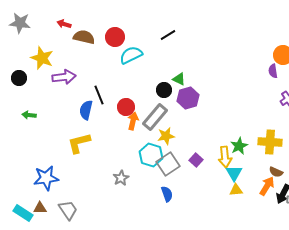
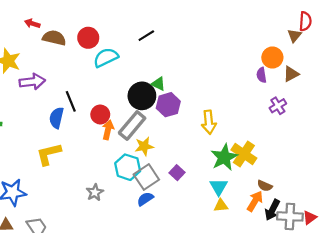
black circle: (164, 90) -> (142, 96), size x1.6
yellow cross: (270, 142) -> (244, 154), moved, turned 30
green star: (239, 146) -> (224, 157), size x1.4
yellow arrow: (225, 157) -> (209, 122), moved
blue semicircle: (167, 194) -> (145, 199), moved, turned -105

